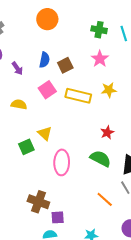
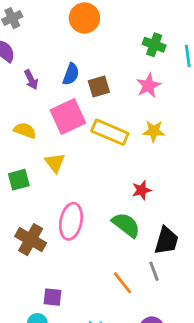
pink square: (47, 90) -> (68, 116), size x1.4
yellow triangle: (45, 133) -> (55, 163), moved
green square: (26, 147) -> (19, 180), moved
brown cross: (38, 202) -> (31, 240), moved

